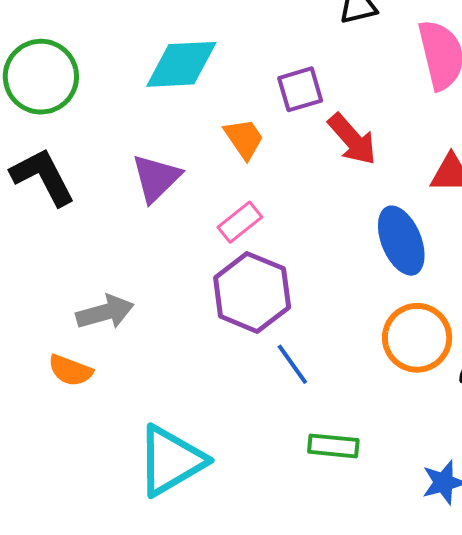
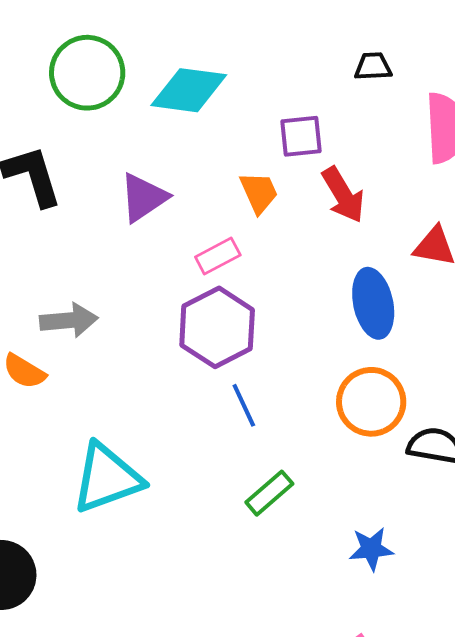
green circle: (41, 77) -> (87, 73), moved
orange trapezoid: (244, 139) -> (259, 193), moved
green rectangle: (333, 446) -> (269, 493), turned -57

